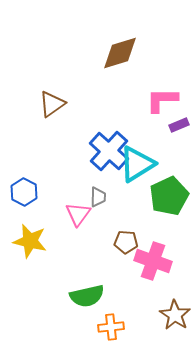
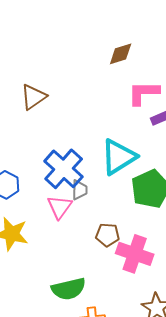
brown diamond: (120, 53) -> (121, 54), moved, size x0.7
blue cross: (109, 151) -> (64, 169), moved

